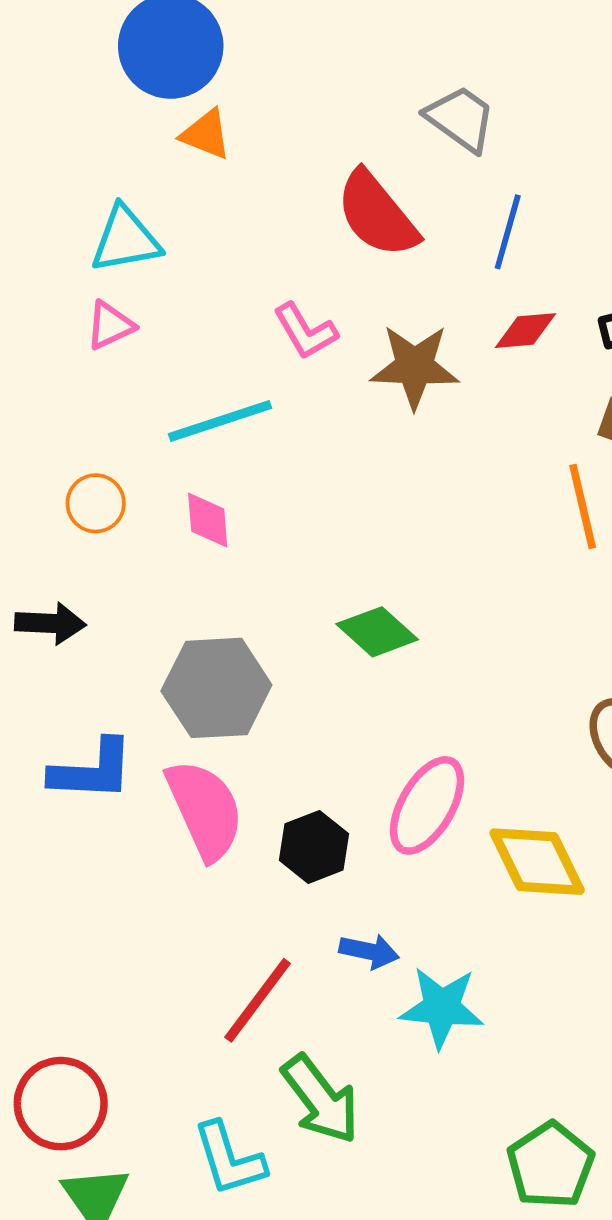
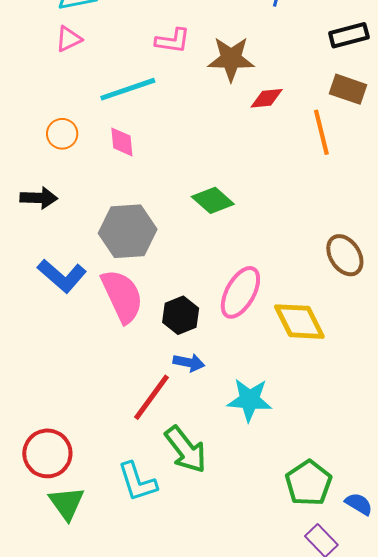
pink L-shape: (305, 331) -> (173, 41), turned -51
red diamond: (525, 331) -> (267, 98), moved
blue L-shape: (92, 770) -> (62, 276), turned 39
blue arrow: (369, 951) -> (189, 363), moved

